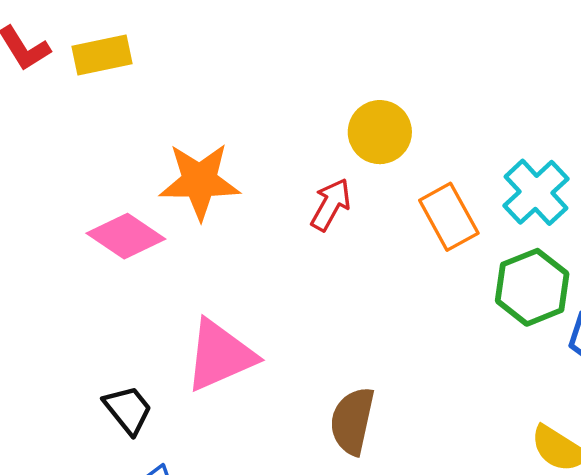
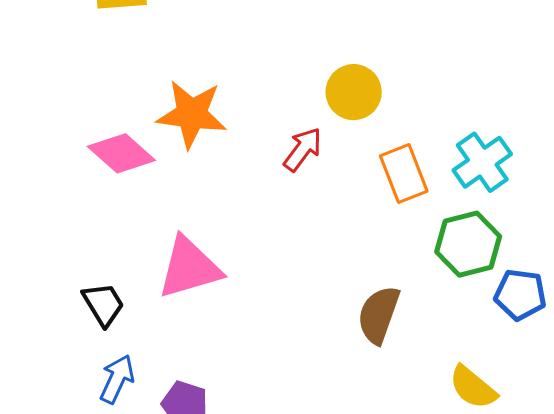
brown semicircle: (352, 421) -> (379, 315), moved

